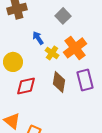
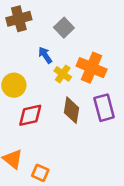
gray square: (63, 16) -> (64, 28), moved
orange cross: (75, 48) -> (92, 68), turned -30

